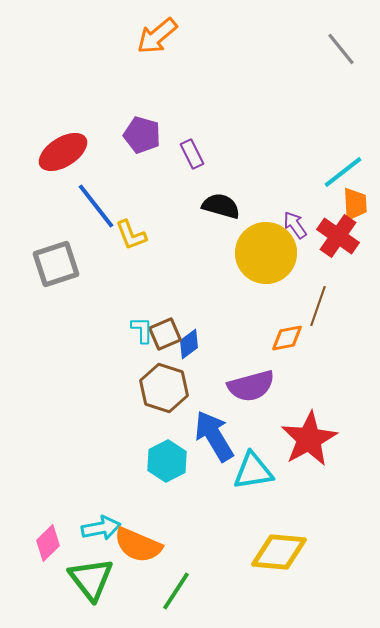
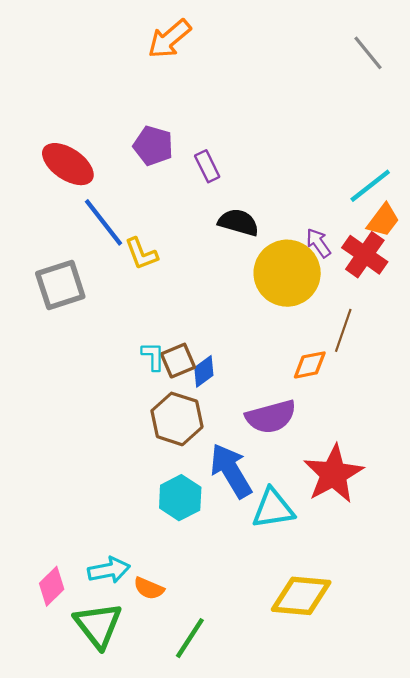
red ellipse: (63, 152) -> (68, 164), turned 66
orange trapezoid: (355, 204) -> (383, 220), turned 40
orange semicircle: (138, 545) -> (149, 588), size x0.6

